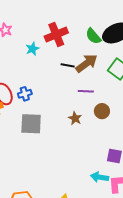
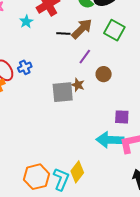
purple line: (86, 91) -> (85, 57), turned -49
gray square: (31, 124) -> (63, 92), moved
cyan arrow: (100, 177) -> (110, 140), size x1.5

